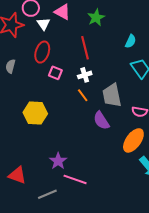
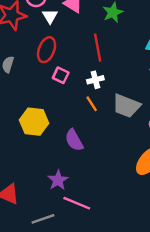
gray trapezoid: (112, 95) -> (126, 106), turned -60
purple semicircle: (101, 121) -> (74, 140), moved

